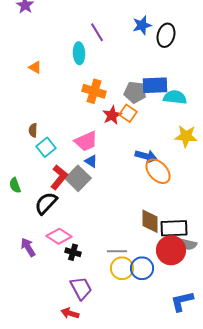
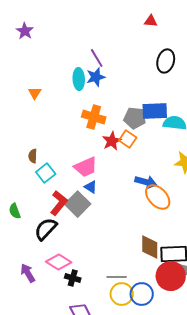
blue star: (142, 25) -> (96, 77), moved
orange triangle: (35, 67) -> (35, 93), turned 32

